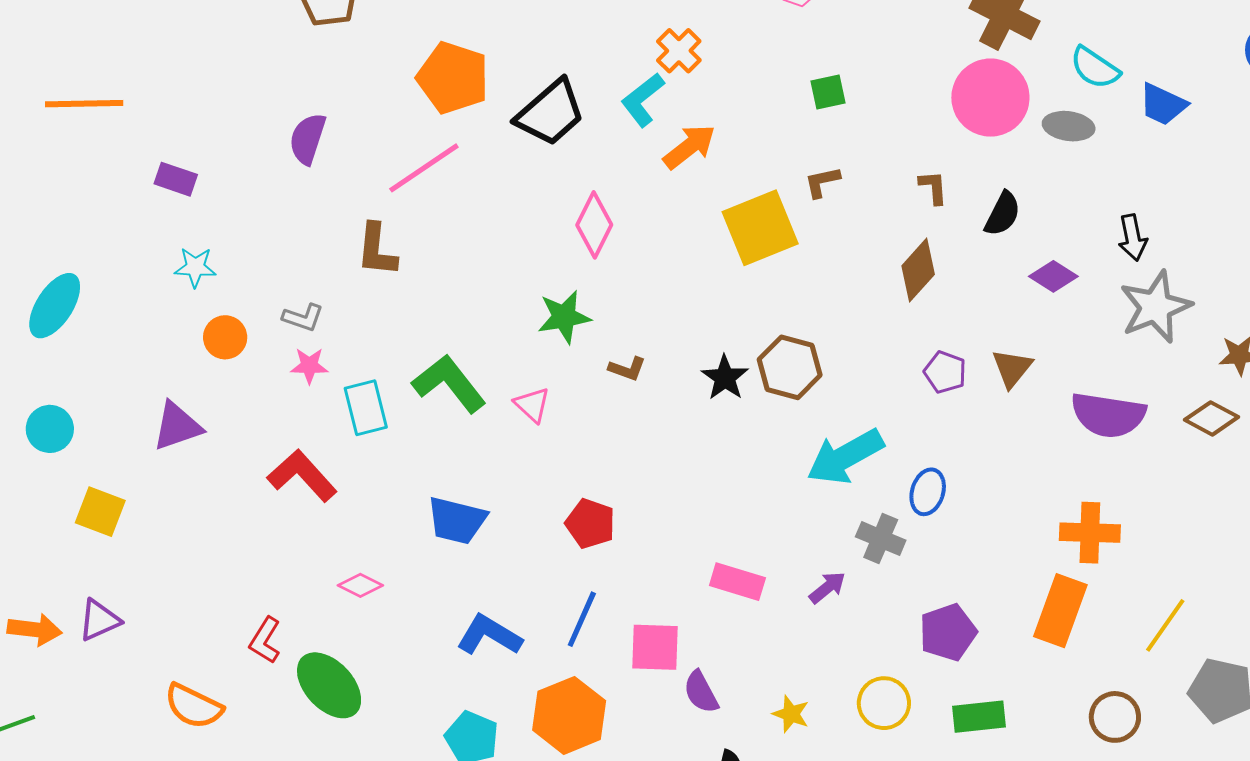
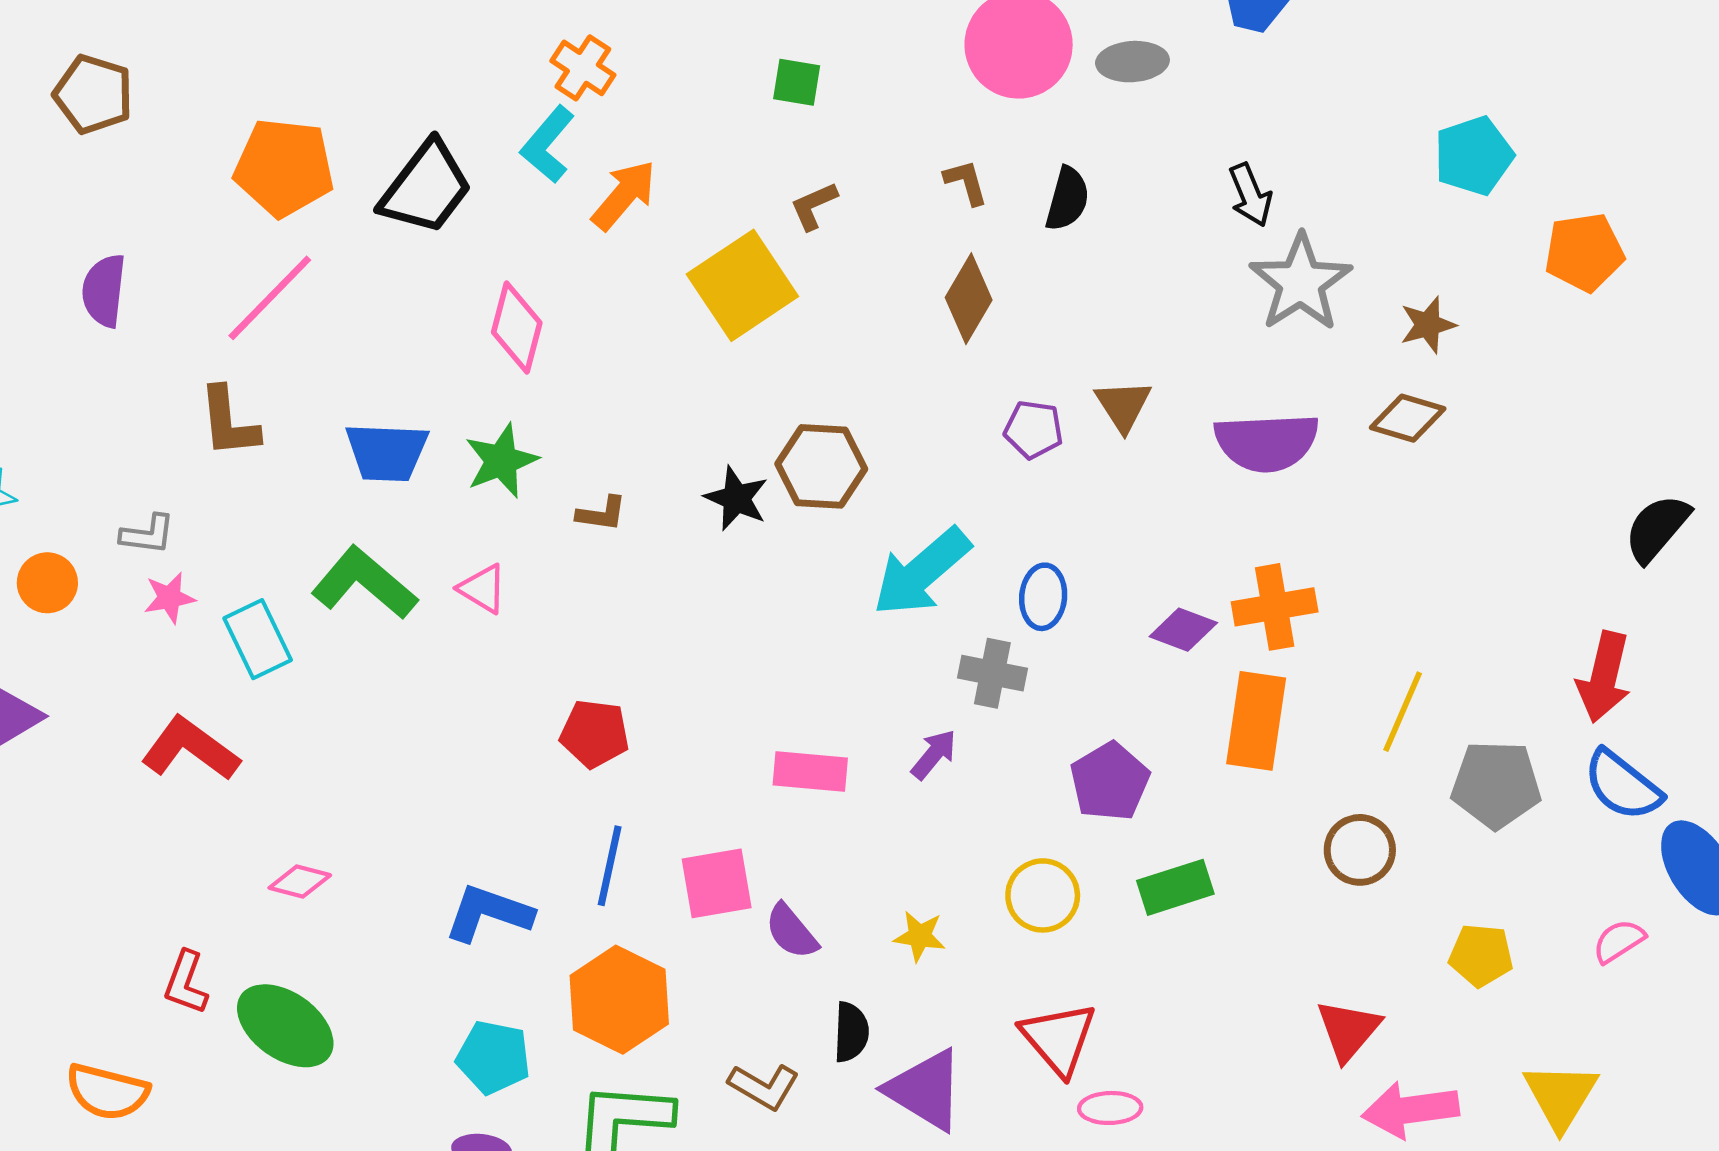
green square: (828, 92) -> (797, 82), turned 33
purple diamond: (1053, 276) -> (1183, 630), moved
blue trapezoid: (457, 520) -> (387, 452), moved

